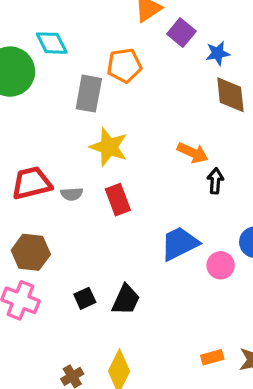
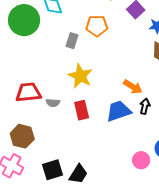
gray rectangle: (89, 94) -> (72, 41), size x0.7
blue trapezoid: (179, 243) -> (119, 111), moved
black square: (85, 298) -> (52, 170), size x1.5

